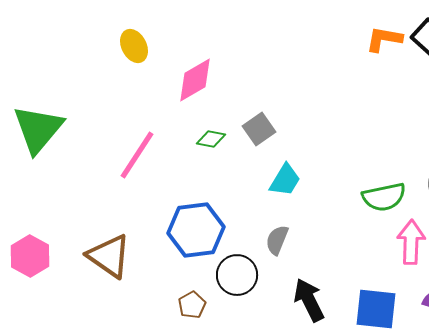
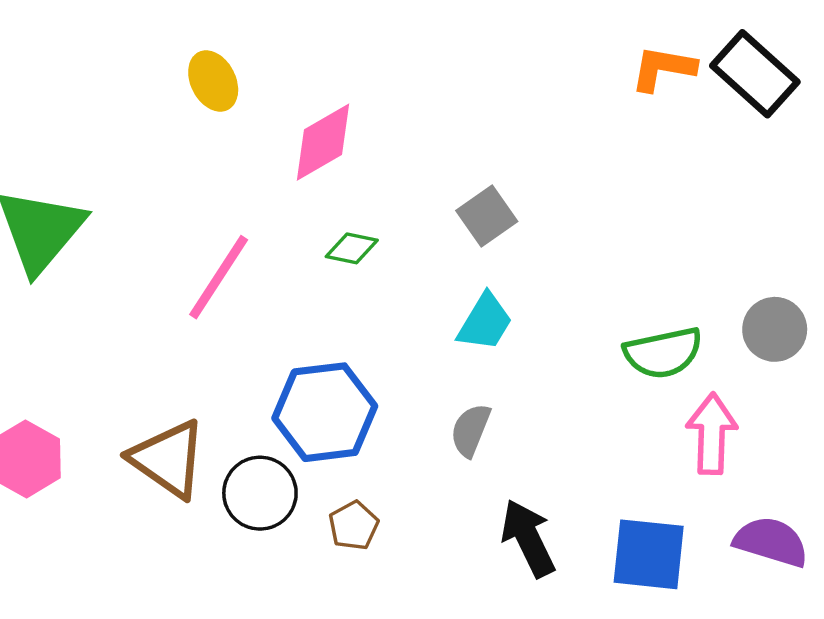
gray square: (259, 129) -> (487, 216), moved
black circle: (237, 275) -> (260, 493), moved
brown pentagon: (192, 305) -> (354, 526), moved

